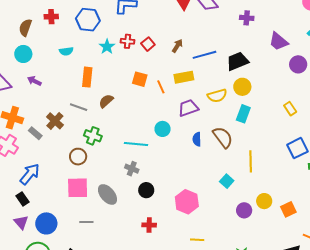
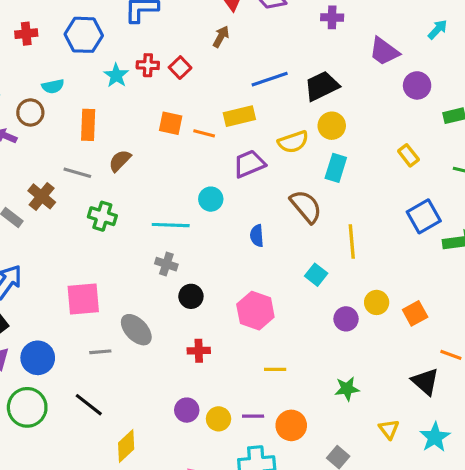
brown arrow: (177, 46) -> (221, 37), moved
orange line: (161, 87) -> (204, 133), turned -48
blue semicircle: (197, 139) -> (257, 236), moved
brown circle: (78, 157) -> (30, 112), moved
gray ellipse: (107, 194) -> (136, 330), moved

